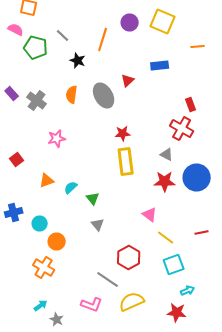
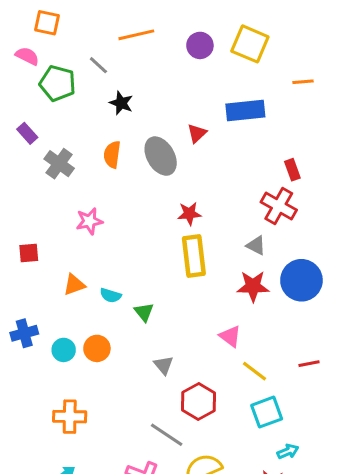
orange line: (103, 40) -> (136, 35), moved, turned 60
blue rectangle: (160, 66) -> (245, 111), size x1.4
purple rectangle: (12, 94) -> (27, 133), moved
red square: (17, 160) -> (29, 253), turned 32
cyan semicircle: (71, 188) -> (111, 295), turned -120
gray triangle: (98, 224) -> (164, 365), moved
orange circle: (57, 242) -> (97, 348), moved
orange cross: (44, 268) -> (70, 417), turned -30

